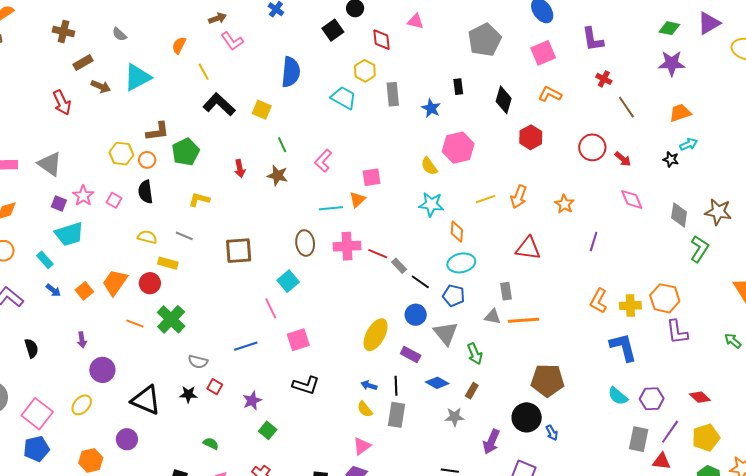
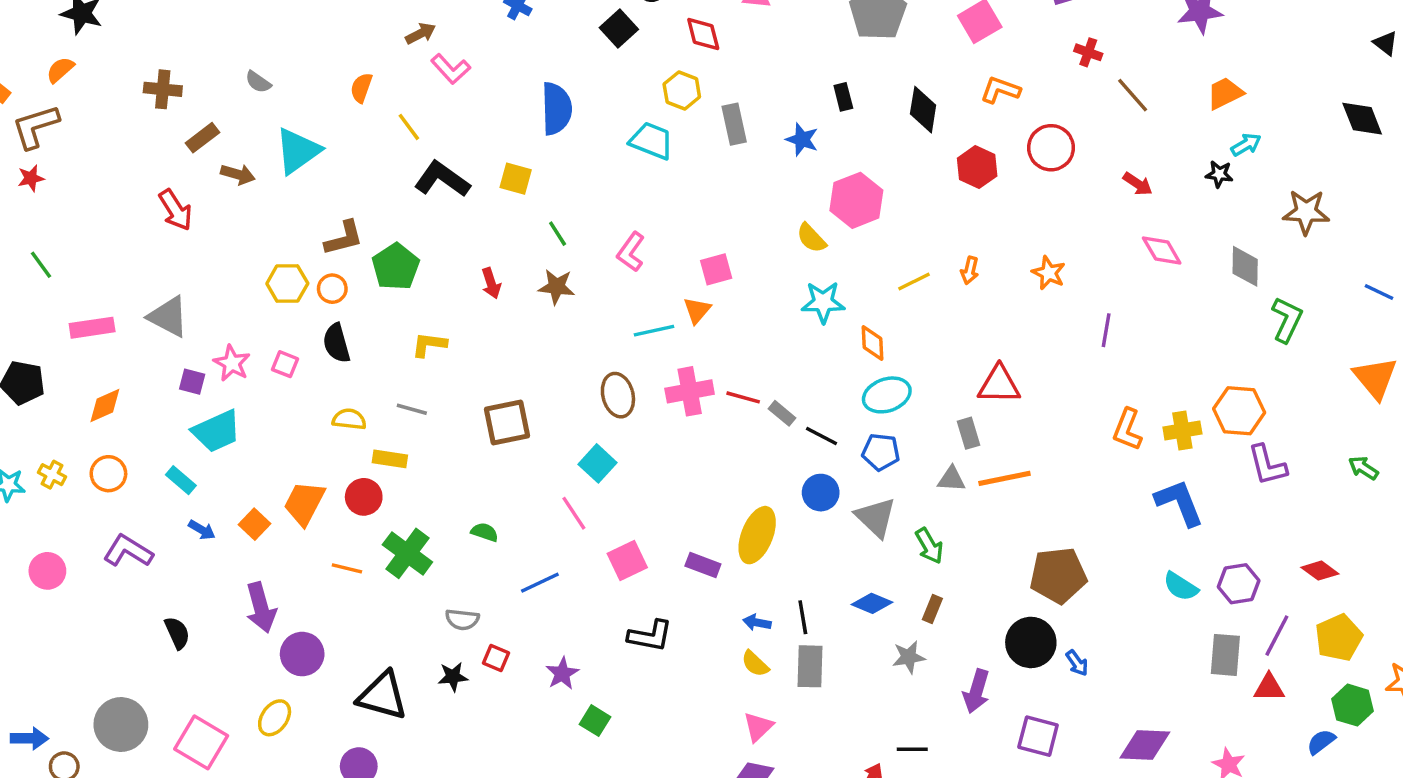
red circle: (592, 147) -> (1051, 148), moved
orange arrow: (519, 197) -> (970, 270), size x0.7
brown star: (718, 212) -> (1306, 212), moved
red triangle: (528, 248) -> (999, 385), moved
purple arrow: (82, 340) -> (261, 608), size x1.8
purple rectangle: (411, 354) -> (703, 565), moved
green semicircle: (211, 443) -> (485, 532), moved

